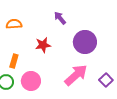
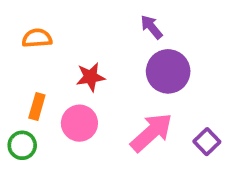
purple arrow: (60, 18) -> (151, 27), moved
pink circle: (31, 81) -> (79, 123), moved

